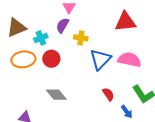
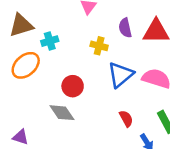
purple semicircle: (62, 25) -> (125, 28), moved, turned -49
orange ellipse: (23, 59) -> (26, 65), turned -40
red circle: (51, 59) -> (73, 86), moved

